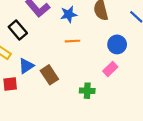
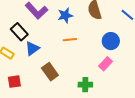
blue triangle: (26, 66) -> (32, 49), moved

